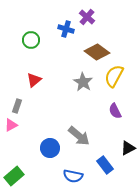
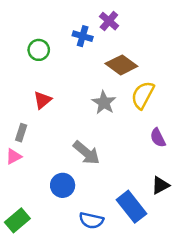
purple semicircle: (115, 111) -> (158, 138), moved
gray arrow: (79, 136) -> (86, 153), moved
blue rectangle: (105, 165) -> (132, 207), size x1.4

